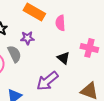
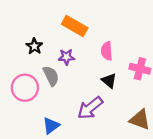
pink semicircle: (60, 23) -> (107, 51), moved

